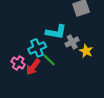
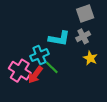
gray cross: (72, 42) -> (83, 36), moved
pink cross: (18, 63) -> (20, 71), size x1.5

